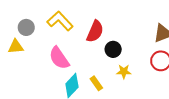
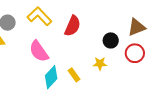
black circle: (113, 49) -> (111, 40), moved

